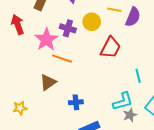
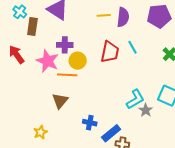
yellow circle: (92, 22) -> (78, 61), moved
cyan line: (138, 76) -> (132, 47), moved
blue cross: (76, 102) -> (90, 123), moved, turned 32

